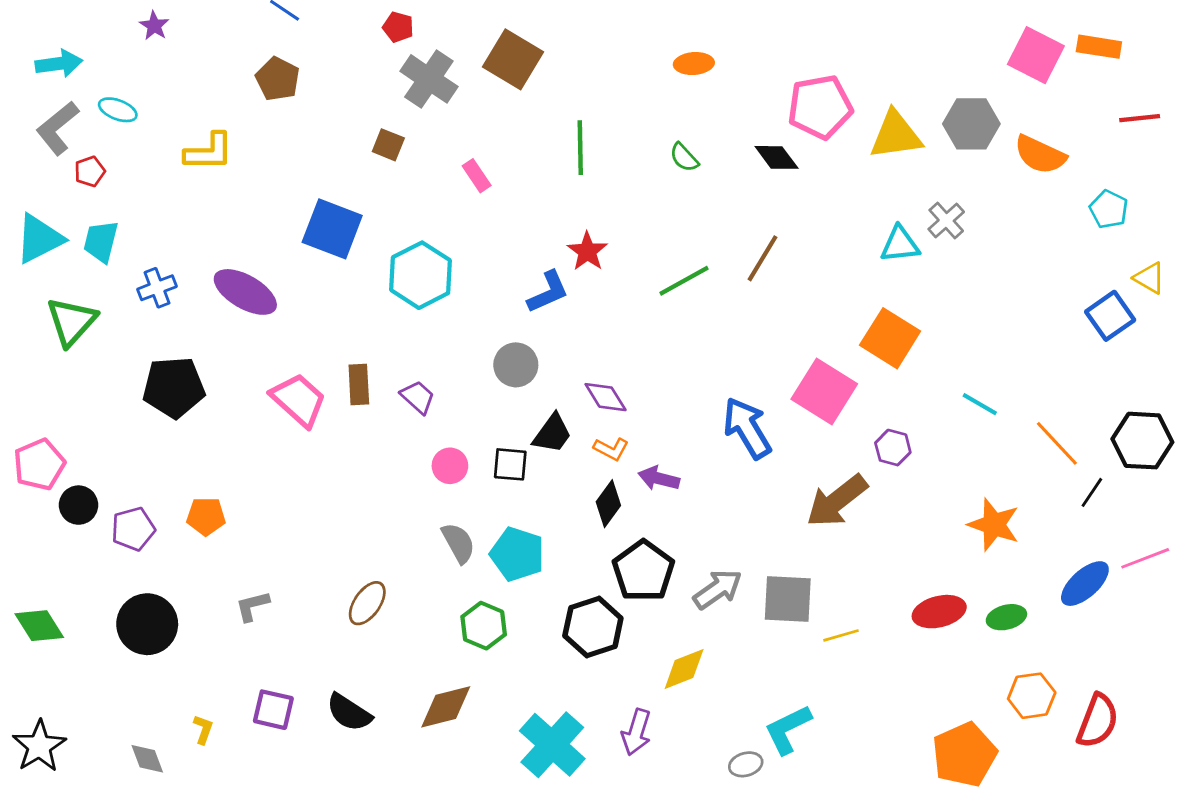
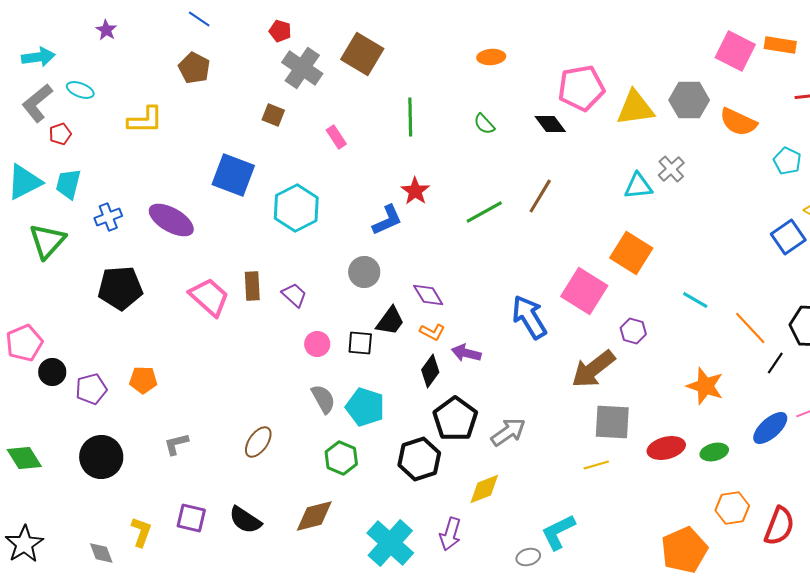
gray square: (788, 599) -> (612, 422), moved
yellow L-shape: (203, 729) -> (141, 532), size x1.4

